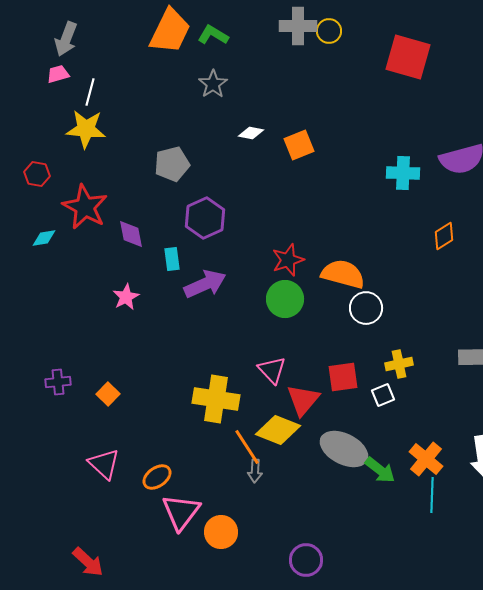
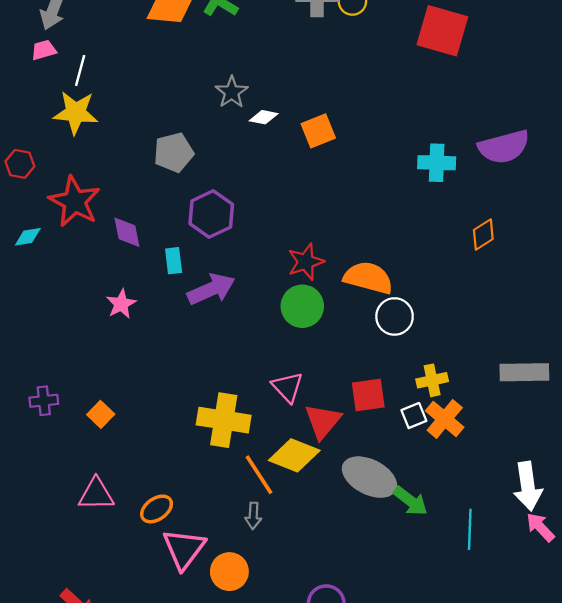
gray star: (213, 84) -> (232, 92), moved
orange cross: (426, 459) -> (445, 419), moved
pink triangle: (104, 464) -> (96, 494), turned -44
gray arrow: (255, 471) -> (253, 516), moved

